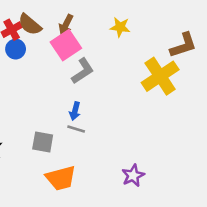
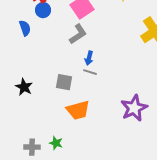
gray L-shape: (83, 71) -> (78, 34), moved
purple star: (133, 176) -> (134, 108), size x1.5

